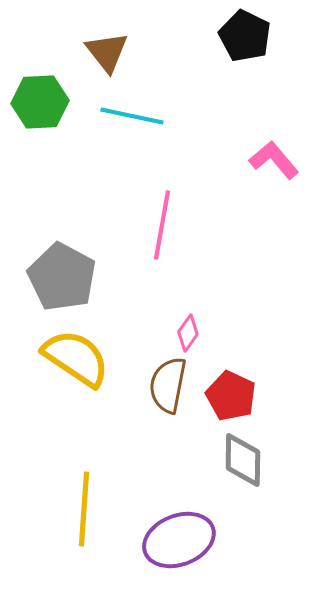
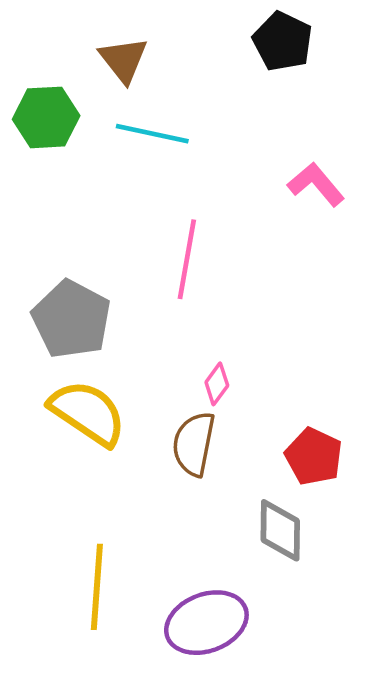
red pentagon: (231, 396) -> (314, 457), moved

